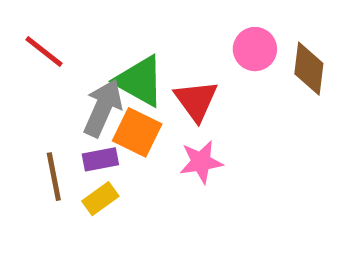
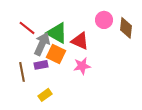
red line: (44, 51) -> (27, 28), moved
red triangle: (196, 101) -> (80, 41), turned -30
yellow rectangle: (100, 199) -> (45, 95), moved

